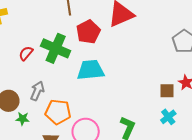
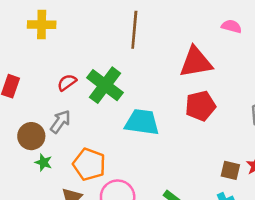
red pentagon: (88, 32) -> (200, 106), moved
gray arrow: (37, 91) -> (60, 122), moved

